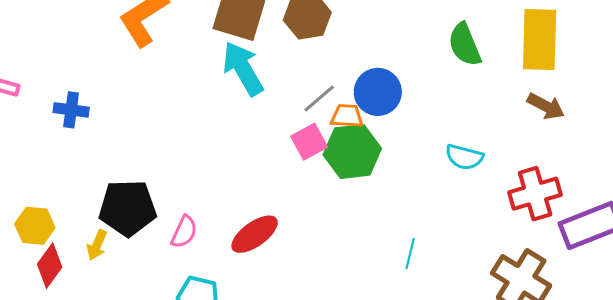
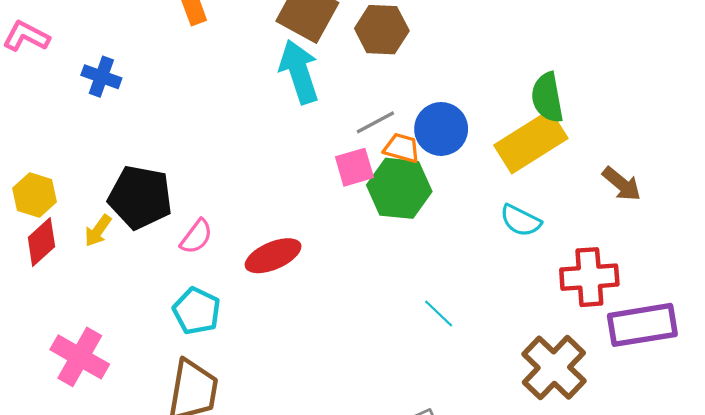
yellow rectangle: (540, 39) -> (531, 142), moved, turned 44
cyan line: (410, 254) -> (439, 313), turned -72

